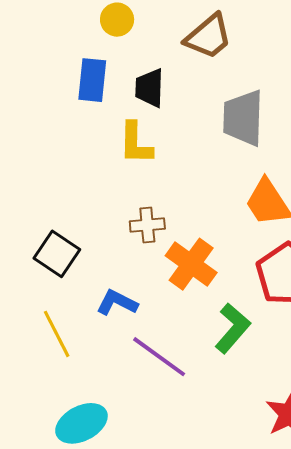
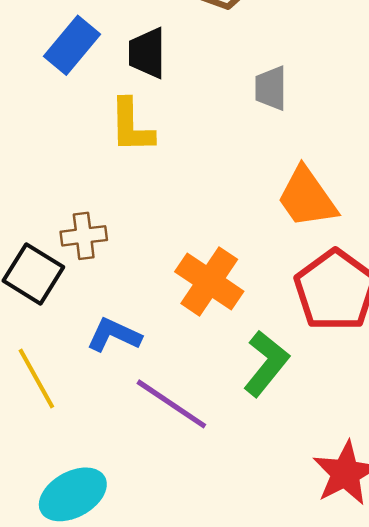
blue rectangle: (92, 80) -> (72, 45), turned 36
gray trapezoid: (243, 118) -> (271, 88), size x0.6
brown cross: (147, 225) -> (84, 236), moved

